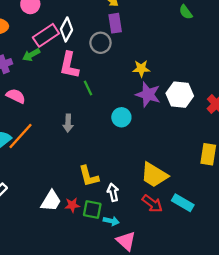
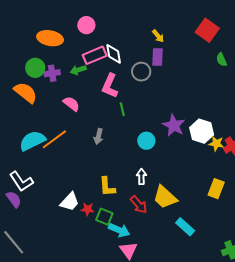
white diamond: (66, 29) -> (114, 54), turned -50
yellow star: (141, 69) -> (216, 144), moved
pink semicircle: (16, 96) -> (71, 104), moved
white arrow: (113, 192) -> (141, 177), moved
red arrow: (152, 204) -> (139, 205), moved
cyan arrow: (111, 221) -> (119, 230), size x1.5

